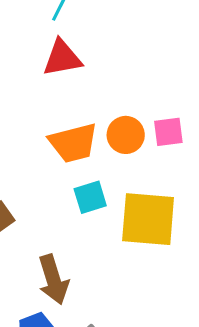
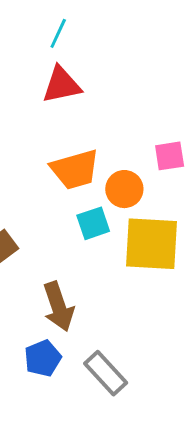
orange circle: (126, 135) -> (124, 189), moved

